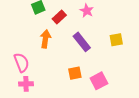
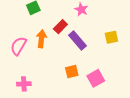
red rectangle: (59, 17) -> (60, 27), moved
pink semicircle: (22, 62) -> (19, 46), moved, turned -126

